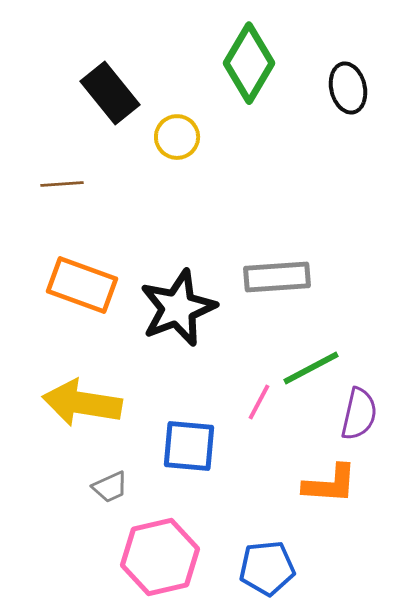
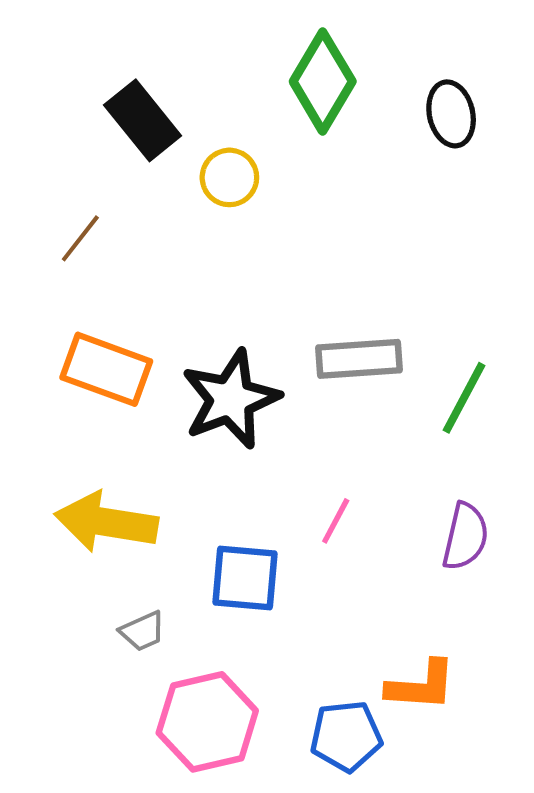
brown line: (62, 184) -> (80, 238), turned -48
green line: (311, 368) -> (464, 398), moved, turned -34
orange L-shape: (330, 484) -> (421, 686), moved

